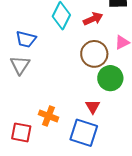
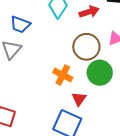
orange cross: (48, 116) -> (63, 75), moved

